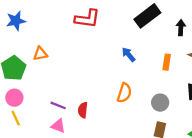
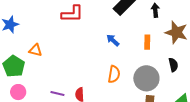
orange triangle: (40, 54) -> (35, 50), turned 32
gray circle: (160, 103) -> (146, 78), size x1.6

